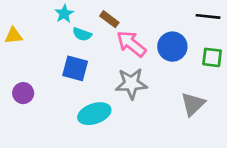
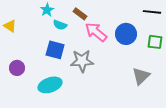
yellow triangle: (14, 36) -> (10, 26), turned 40
gray star: (131, 84) -> (82, 61), moved
cyan ellipse: (94, 114) -> (50, 85), moved

